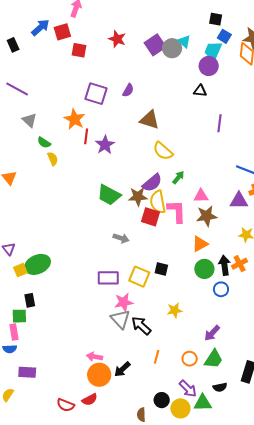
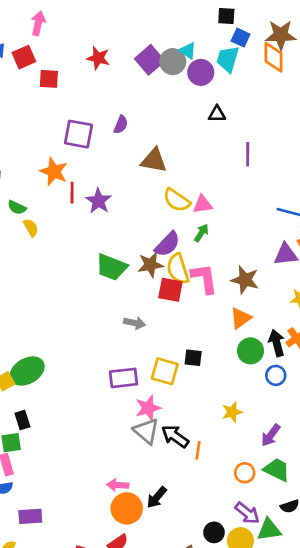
purple circle: (209, 66) -> (201, 72), moved
pink triangle: (201, 196) -> (203, 204), moved
brown star: (207, 216) -> (245, 280), turned 30
yellow star: (175, 310) -> (232, 412), moved
orange line: (157, 357) -> (198, 450), moved
green trapezoid: (214, 359) -> (277, 470), turned -90

